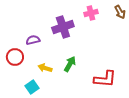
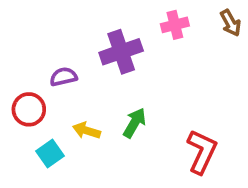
red L-shape: (105, 79) -> (202, 152), turned -70
cyan square: (32, 87) -> (50, 154), moved

